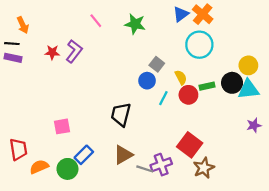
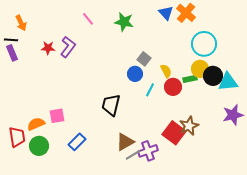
blue triangle: (181, 14) -> (166, 13), turned -35
cyan circle: (199, 45) -> (204, 44), moved
purple rectangle: (13, 58) -> (12, 53), turned 56
yellow circle: (248, 65) -> (200, 69), moved
purple star: (254, 125) -> (233, 115), size x1.5
brown triangle: (123, 155) -> (125, 142), moved
orange semicircle: (39, 167) -> (36, 124), moved
brown star: (204, 168) -> (189, 126), moved
green circle: (67, 169) -> (39, 146), moved
gray line: (145, 169) -> (133, 155), turned -49

